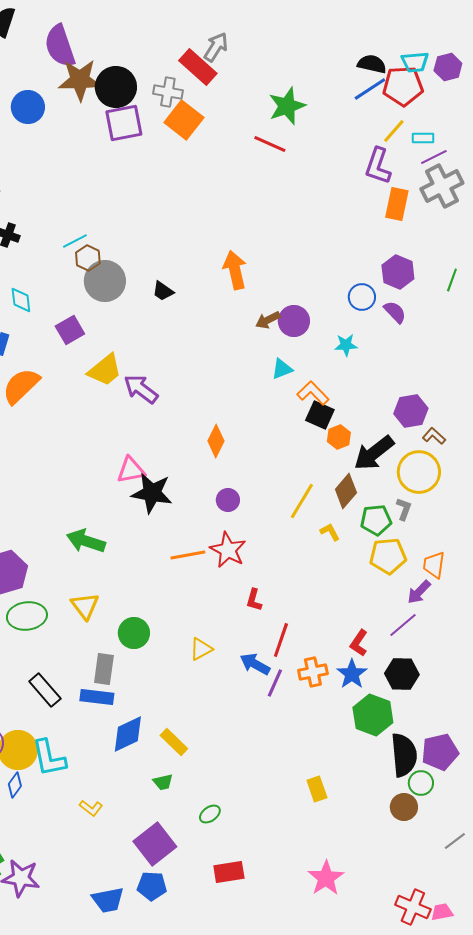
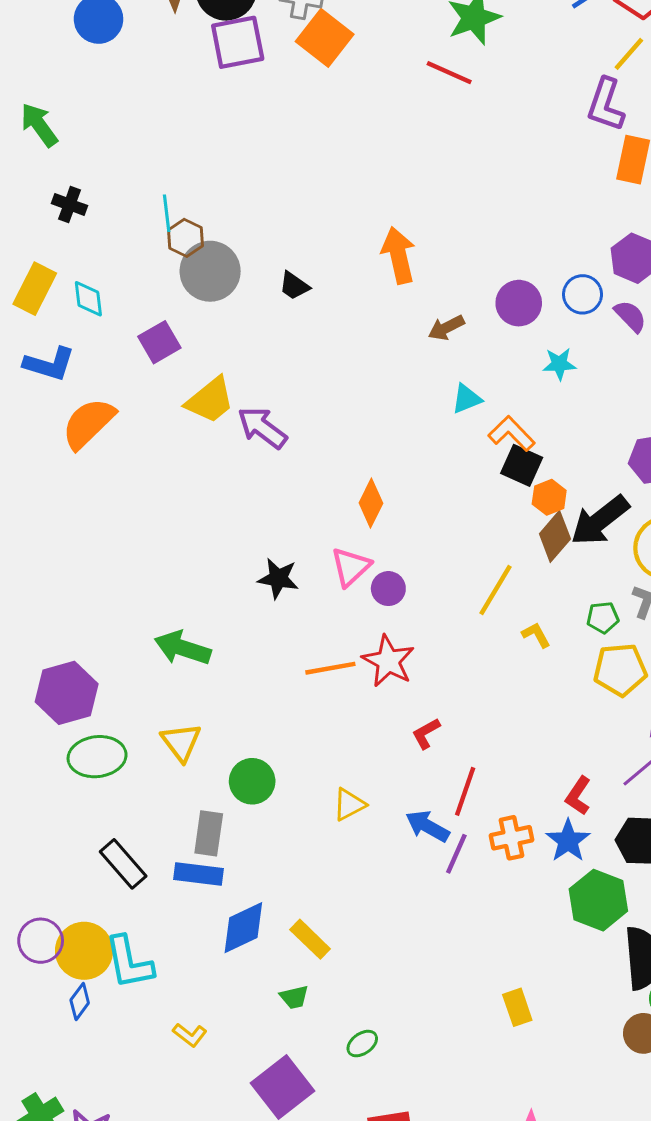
cyan line: (75, 241) -> (167, 213), turned -70
purple circle: (294, 321) -> (519, 303), moved
pink triangle: (131, 470) -> (351, 567), moved, turned -32
brown diamond: (346, 491) -> (555, 536), moved
black star: (152, 493) -> (278, 578), size x0.7
green pentagon: (376, 520) -> (603, 618), size x0.7
red L-shape: (254, 600) -> (426, 733), turned 45

